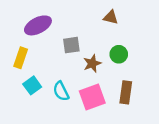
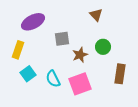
brown triangle: (111, 17) -> (96, 15), turned 32
brown rectangle: (126, 92) -> (120, 74), moved

